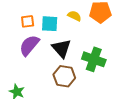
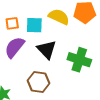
yellow semicircle: (74, 16) -> (59, 17), size x1.5
brown hexagon: (64, 76) -> (38, 82), moved

